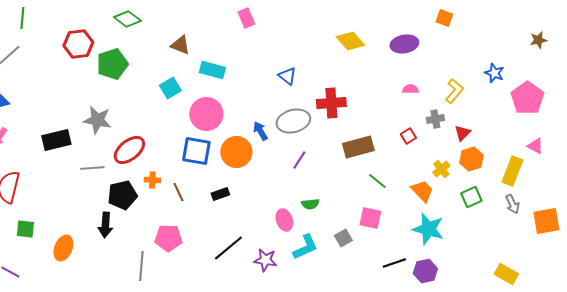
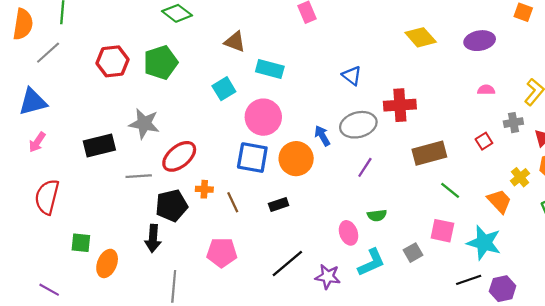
red hexagon: (78, 44) -> (113, 61), moved
green square: (25, 229) -> (81, 243), moved
cyan star: (428, 229) -> (484, 243), moved
gray line: (141, 266) -> (174, 286), moved

